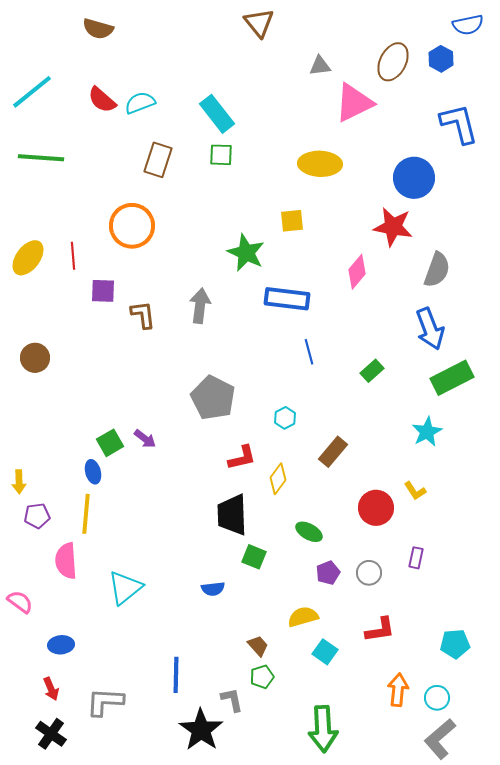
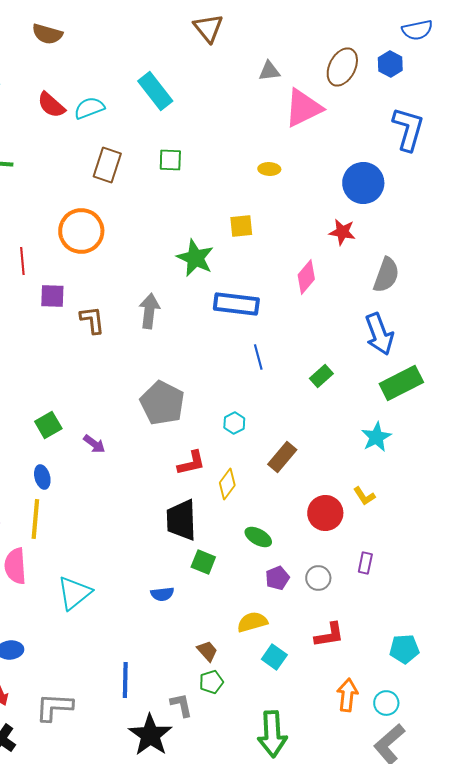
cyan rectangle: (217, 114) -> (155, 91), moved
blue L-shape: (459, 124) -> (408, 129), turned 30
yellow ellipse: (320, 164) -> (269, 169), size x0.5
red star: (393, 227) -> (342, 232), size x0.7
green square: (110, 443) -> (48, 425), moved

